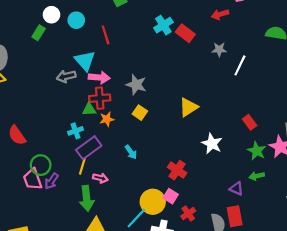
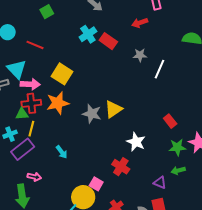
red line: (106, 35) -> (35, 45), turned -48
gray star: (136, 85) -> (92, 114), moved
yellow square: (140, 113) -> (62, 74), moved, size x1.5
orange star: (107, 119) -> (58, 103), moved, size x1.6
green star: (257, 151) -> (177, 147), turned -30
yellow line: (82, 166) -> (31, 129), moved
red cross: (177, 170) -> (121, 167), moved
pink square: (171, 196) -> (96, 184), moved

